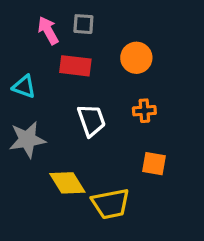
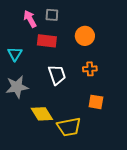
cyan triangle: (24, 87) -> (15, 54), turned 42

